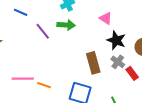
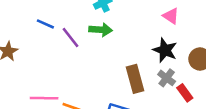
blue line: (21, 12) -> (45, 24), moved
pink triangle: (106, 18) -> (171, 16), moved

